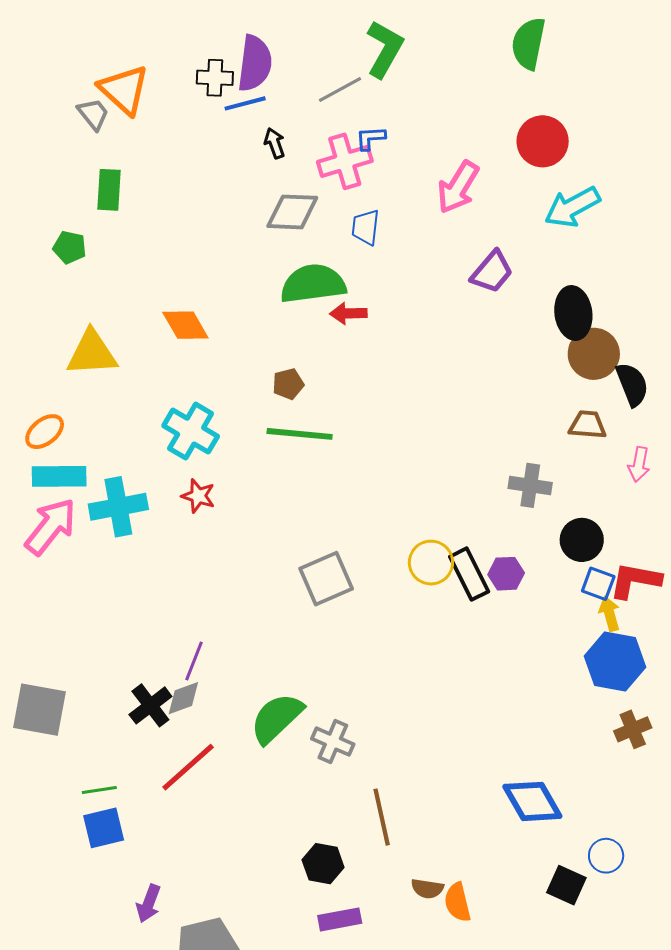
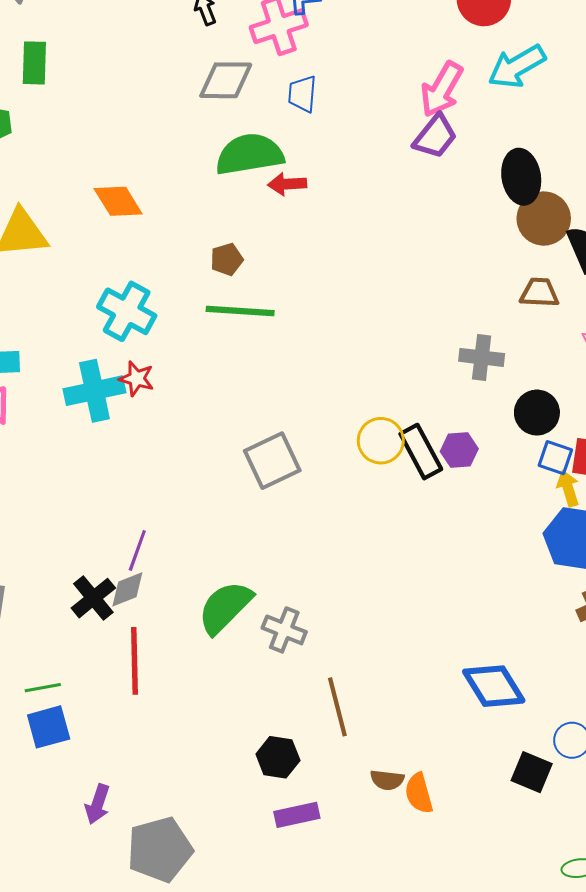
pink arrow: (458, 187) -> (442, 89), moved
cyan cross: (118, 507) -> (94, 391), moved
red line: (188, 767) -> (134, 661), turned -48

